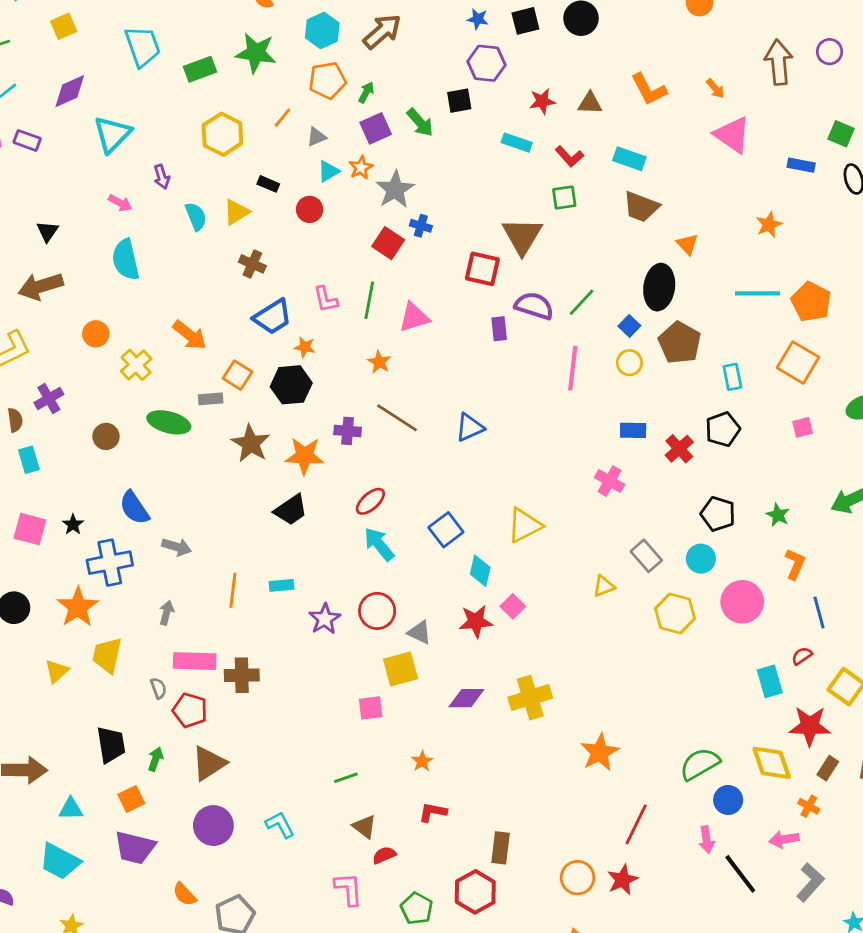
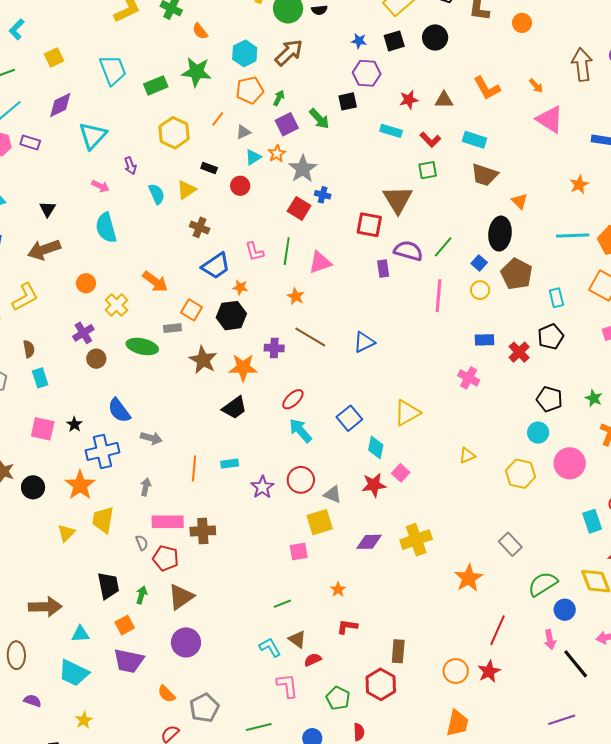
purple cross: (49, 399) -> (83, 333), moved
gray rectangle: (646, 556) -> (510, 544), moved
cyan L-shape: (280, 825) -> (270, 647), moved

